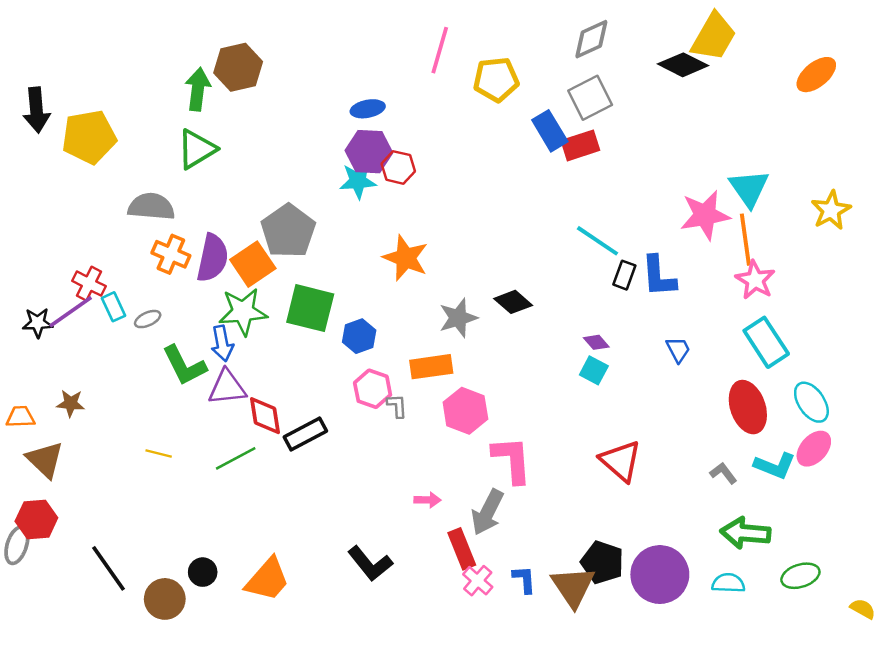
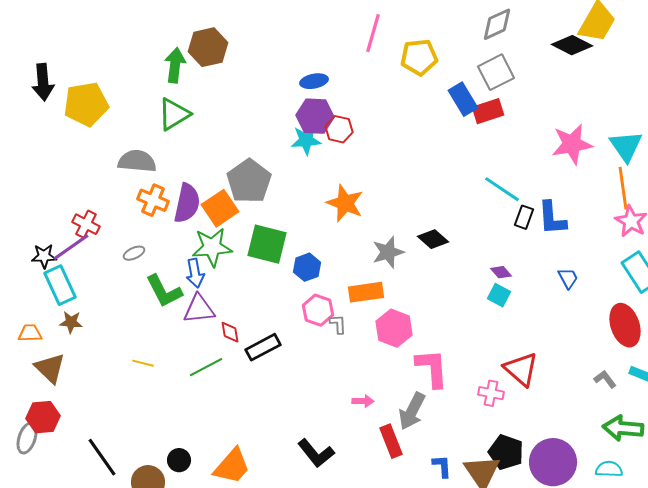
pink star: (705, 215) -> (572, 144), moved
cyan rectangle: (113, 307) -> (60, 285), moved, size x1.6
red diamond: (265, 416) -> (230, 332), size x0.7
pink cross: (478, 581) -> (491, 393), moved, turned -30

